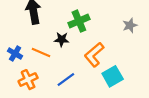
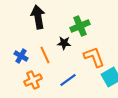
orange line: (41, 52) -> (45, 55), turned 42
orange L-shape: (94, 55) -> (94, 57), turned 110

